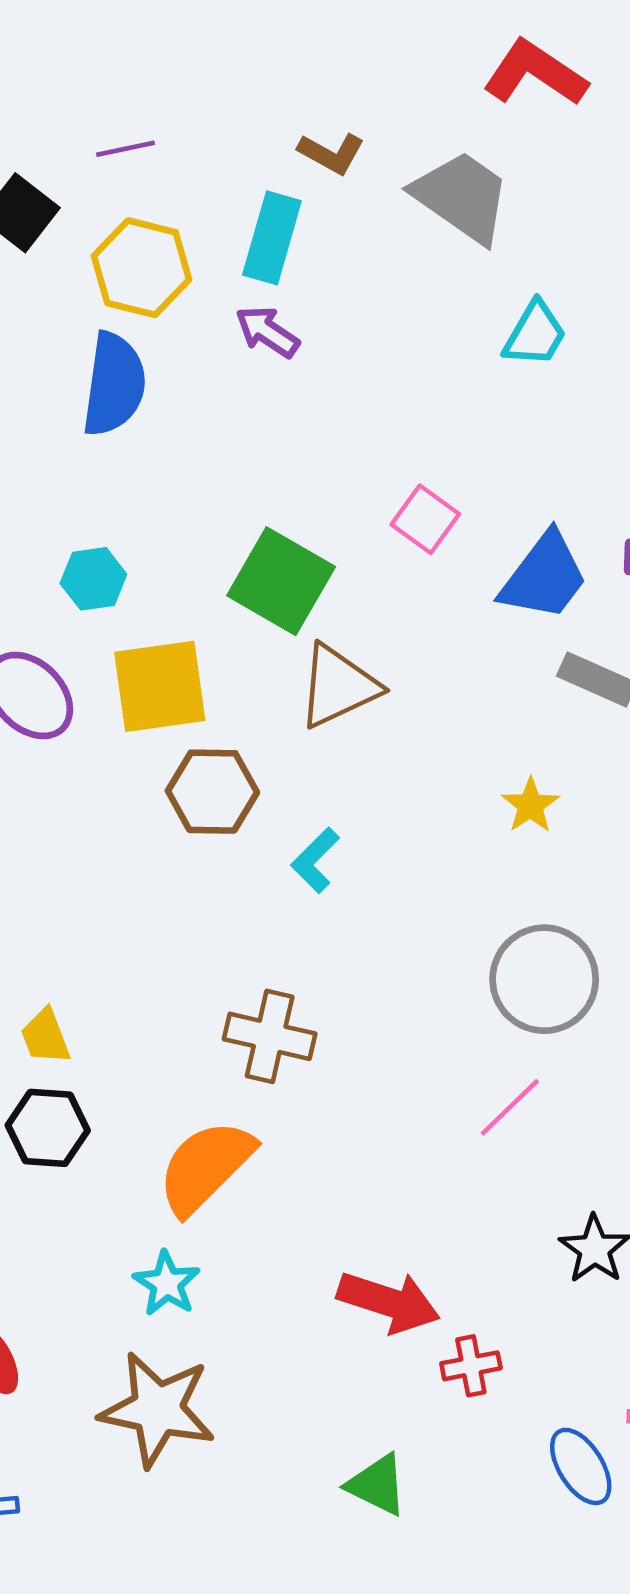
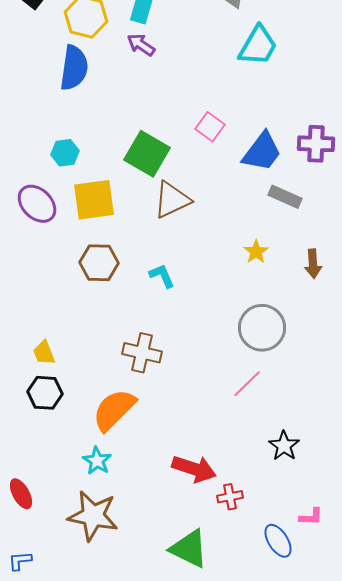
cyan trapezoid: (535, 334) -> (258, 46), size x1.4
brown hexagon: (212, 792) -> (99, 263), moved
cyan L-shape: (315, 860) -> (162, 276), turned 112
green triangle: (377, 1485) -> (189, 549), size x1.4

